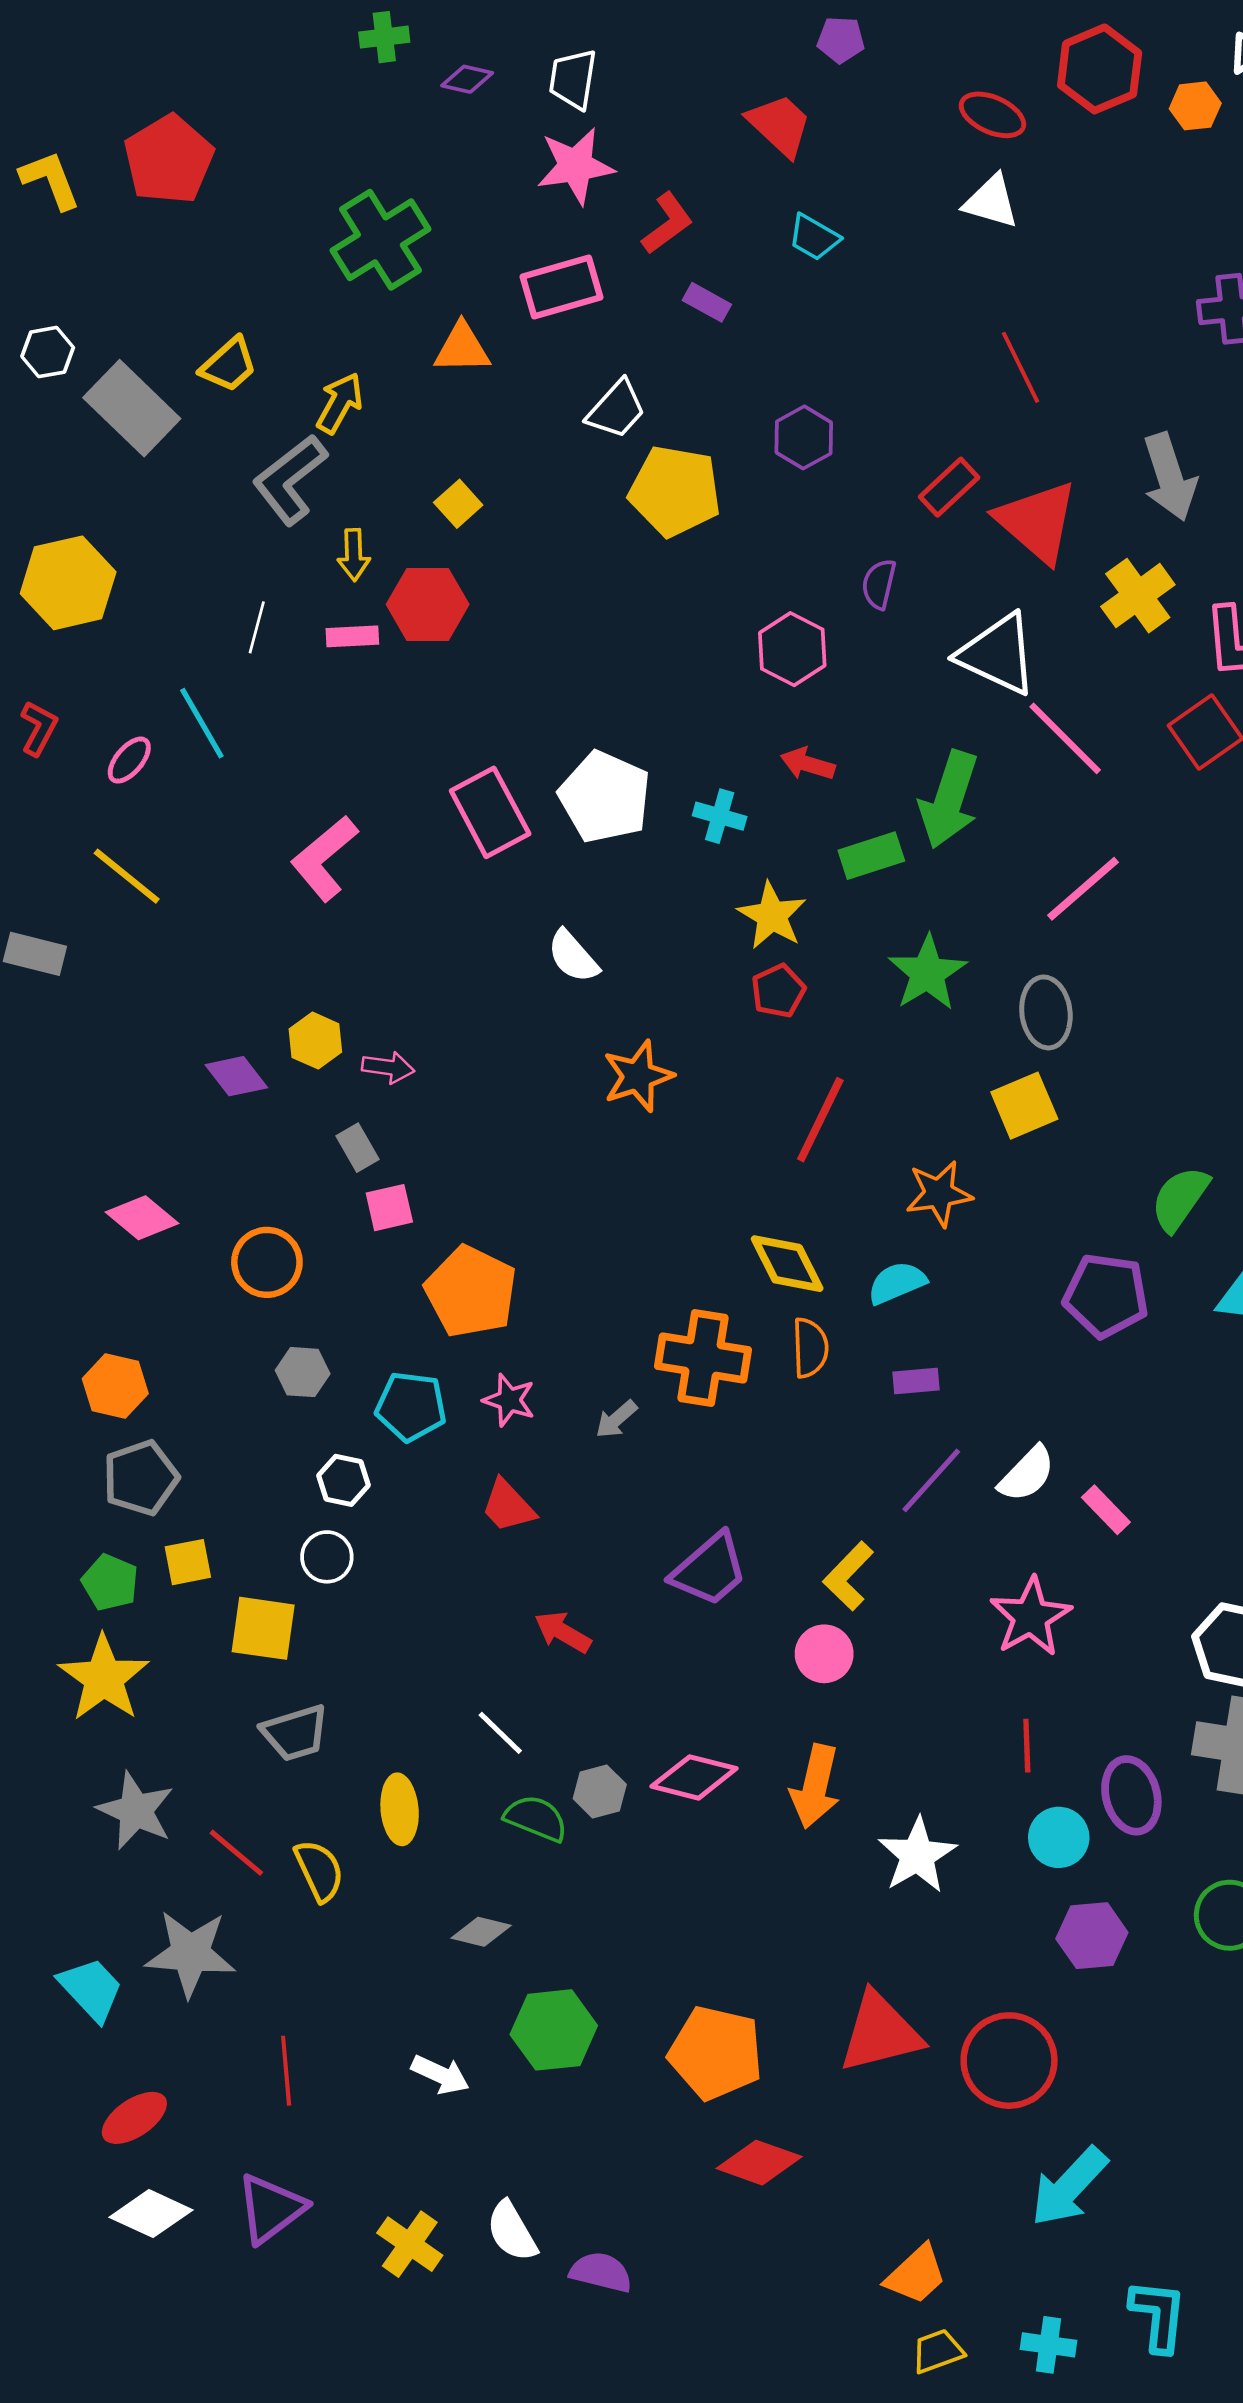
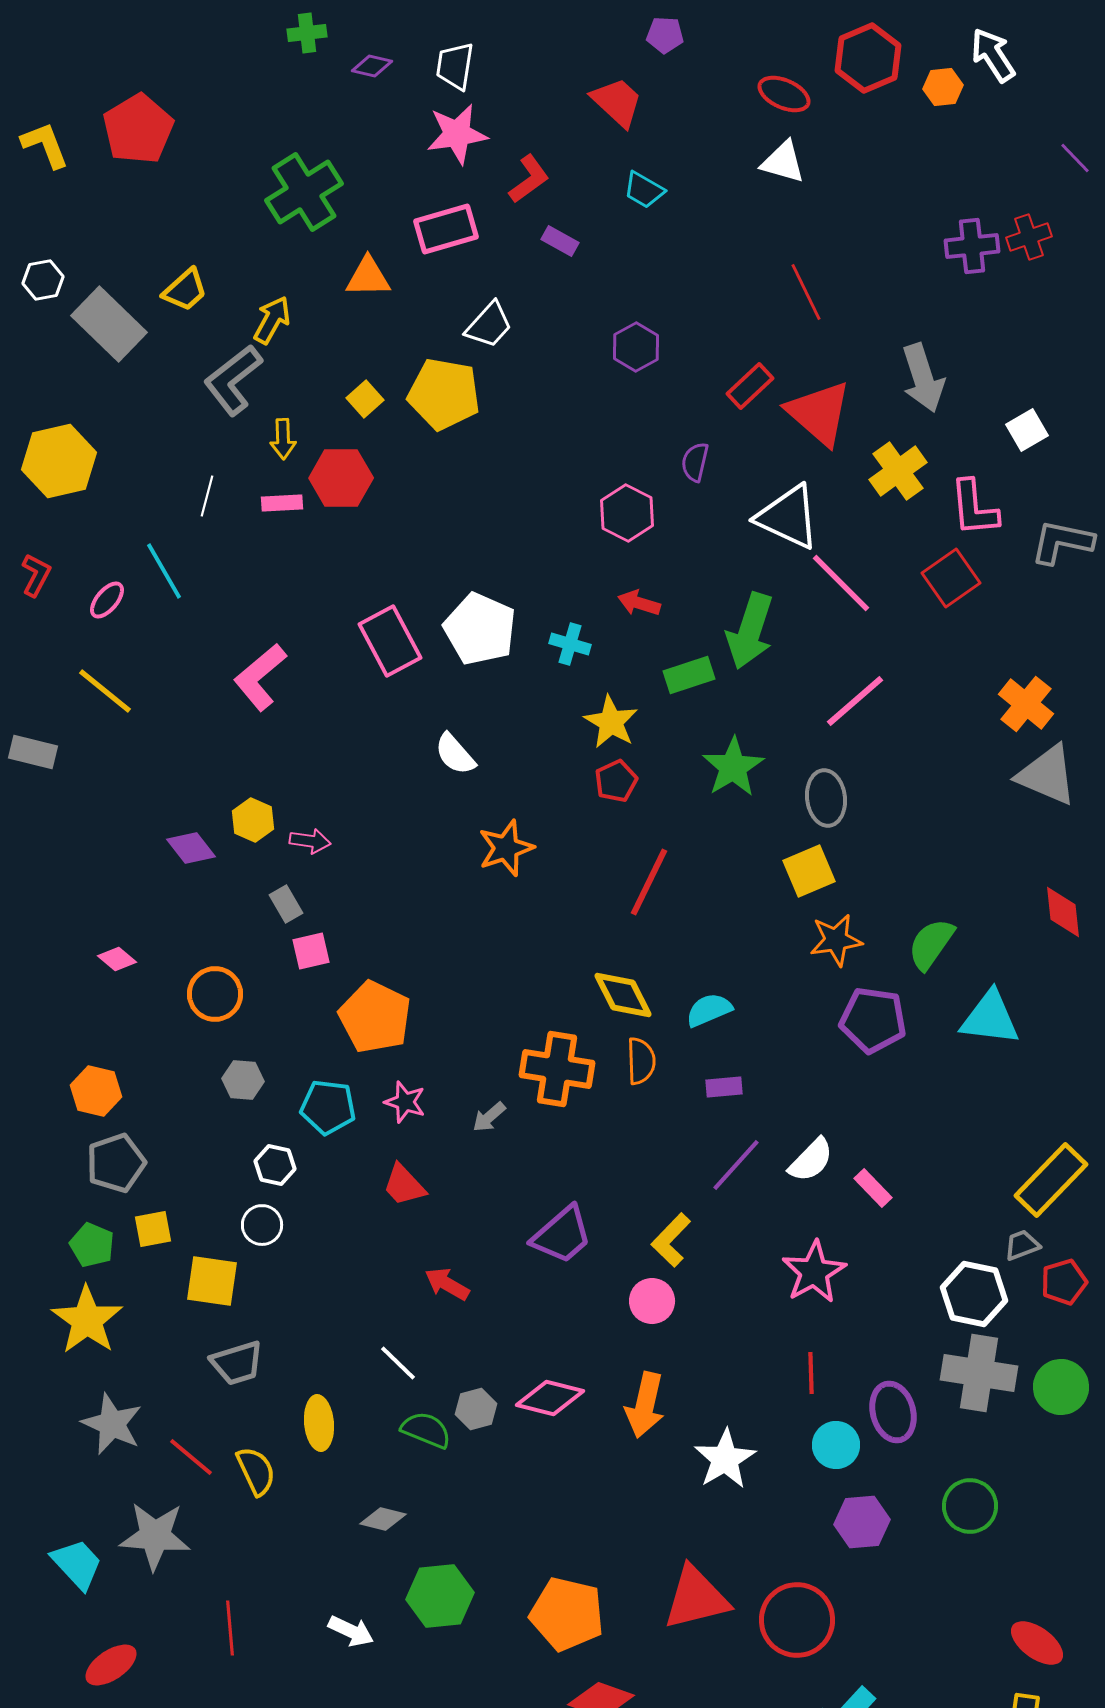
yellow pentagon: (675, 491) -> (444, 394), moved
orange star: (939, 1194) -> (836, 940), moved
pink diamond: (142, 1218) -> (117, 959), size x0.7

